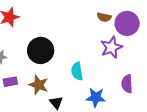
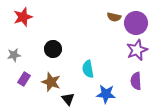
purple star: (111, 47) -> (137, 50), moved
black circle: (41, 50) -> (53, 49), size x0.7
purple rectangle: (10, 82) -> (24, 79), turned -48

